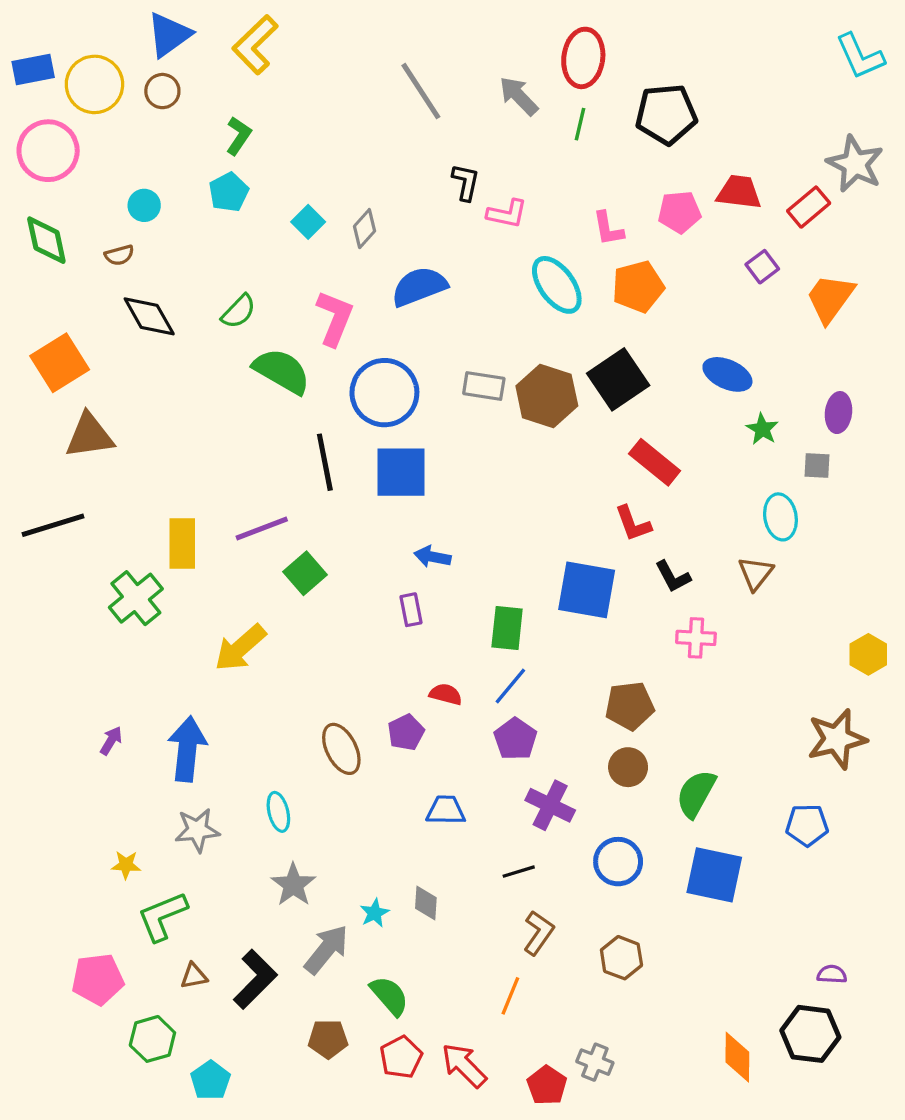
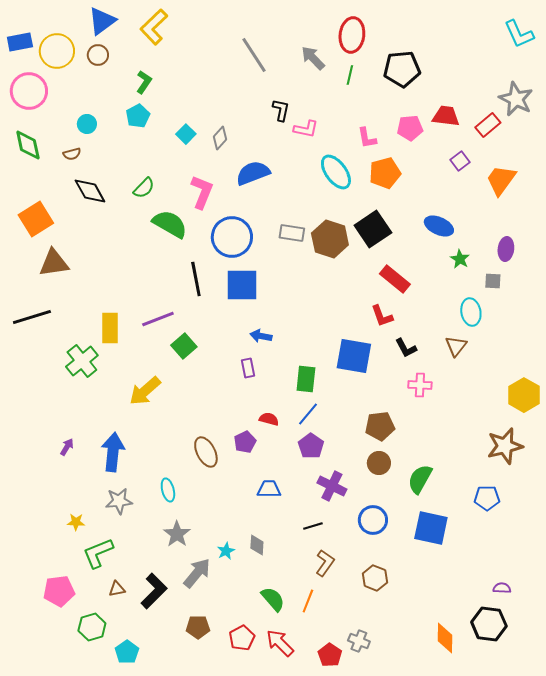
yellow hexagon: (868, 654) -> (524, 395), size x1.4
green semicircle: (389, 996) -> (273, 599), moved

